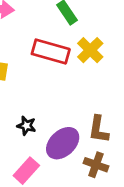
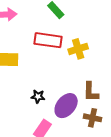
yellow cross: (90, 50) -> (78, 49), moved, turned 36

